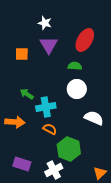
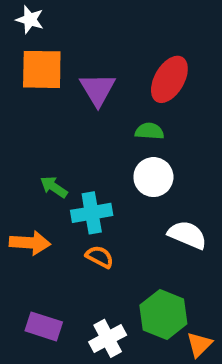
white star: (45, 23) -> (30, 20), moved
orange square: (22, 54) -> (42, 69), moved, size x1.6
green hexagon: (69, 149) -> (163, 315), moved

